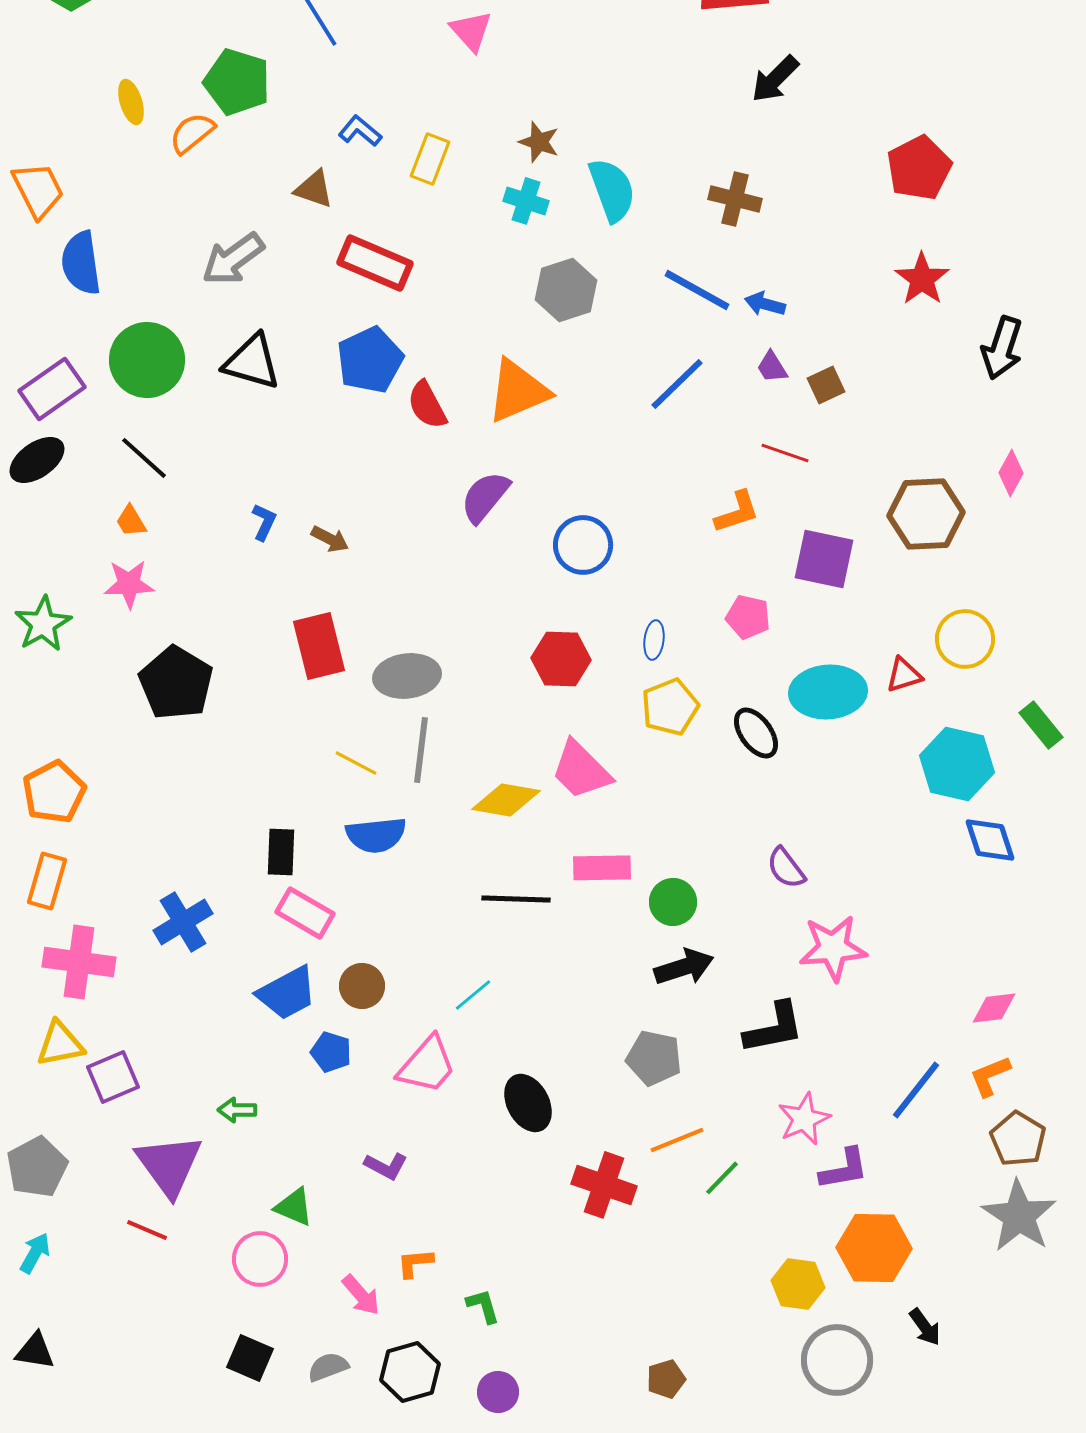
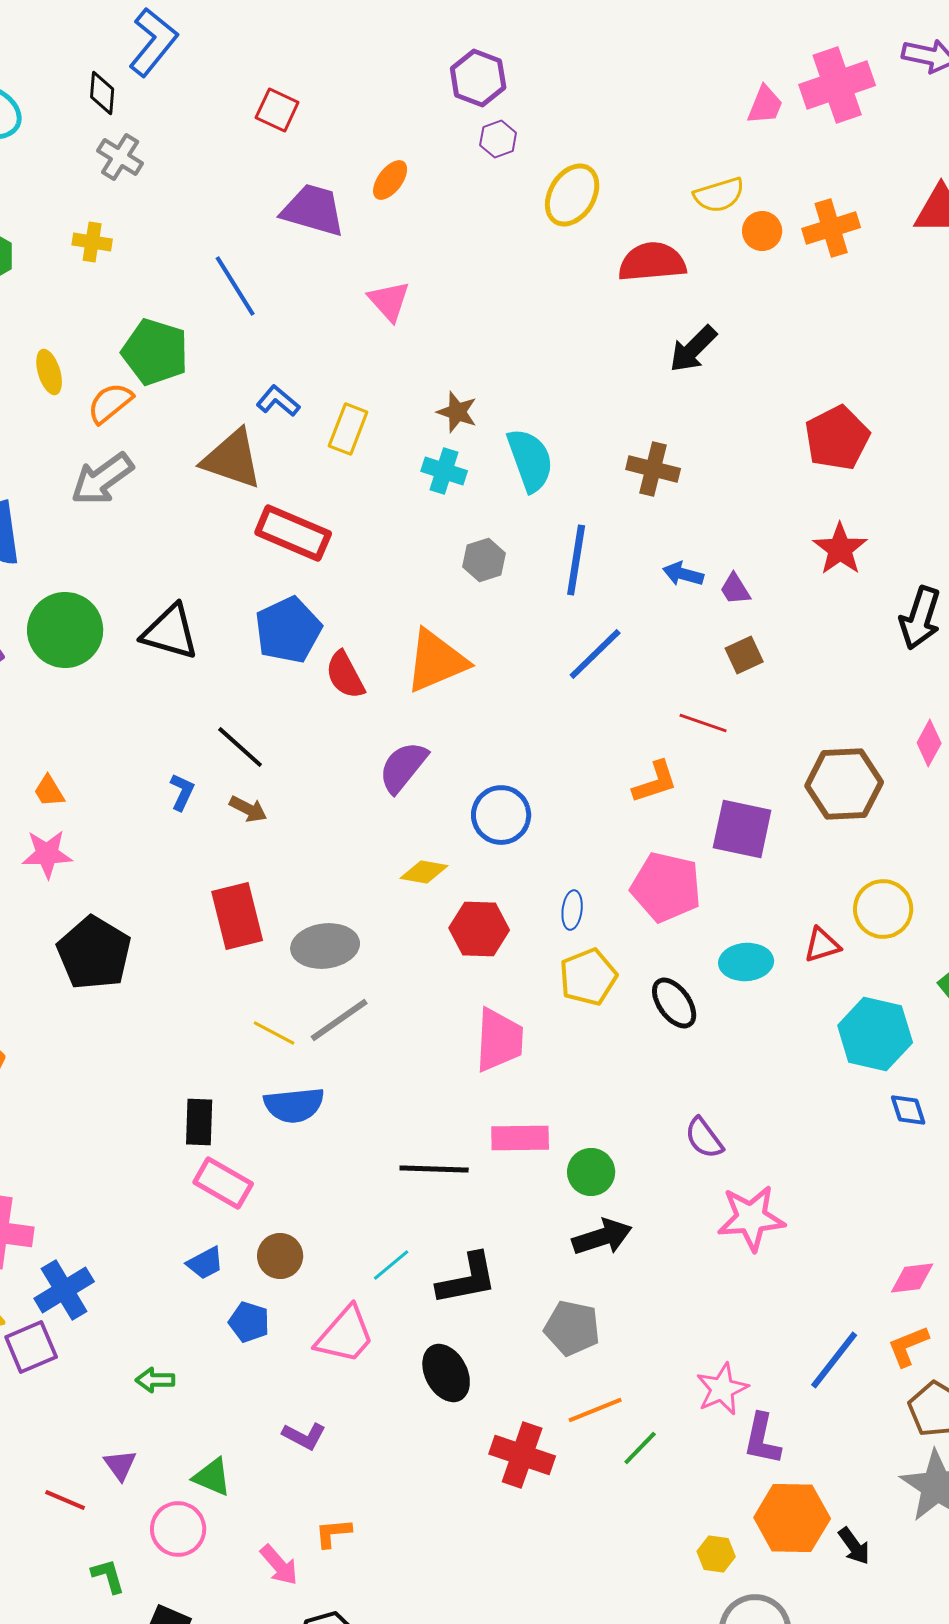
brown triangle: (314, 189) -> (232, 459), size x1.6
gray arrow: (233, 259) -> (102, 479), moved
gray hexagon: (566, 290) -> (484, 560), size x0.7
blue line: (697, 290) -> (576, 560), moved, turned 70
purple trapezoid: (772, 367) -> (735, 589), moved
black line: (144, 458) -> (240, 747), moved
pink pentagon: (748, 617) -> (666, 887), size x1.6
cyan ellipse: (828, 692) -> (746, 962), size x0.7
gray line: (421, 750) -> (339, 1020), turned 48
pink trapezoid: (581, 770) -> (499, 1040), turned -132
yellow diamond: (506, 800) -> (424, 872), moved, size x0.7
blue diamond: (990, 840) -> (908, 1110), size x0.7
blue cross: (183, 922) -> (64, 1290), moved
blue trapezoid: (287, 993) -> (205, 1263), size x0.6
black L-shape: (774, 1028) -> (467, 1279), moved
purple triangle: (169, 1165) -> (120, 1465), moved, size x0.5
purple L-shape: (844, 1169) -> (762, 1439), turned 112
yellow hexagon: (798, 1284) -> (716, 1554), size x0.7
green L-shape: (483, 1306) -> (108, 1576), moved
black arrow: (925, 1327) -> (854, 1546), moved

